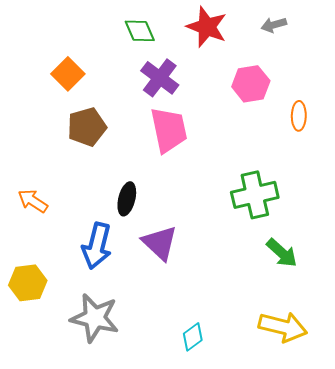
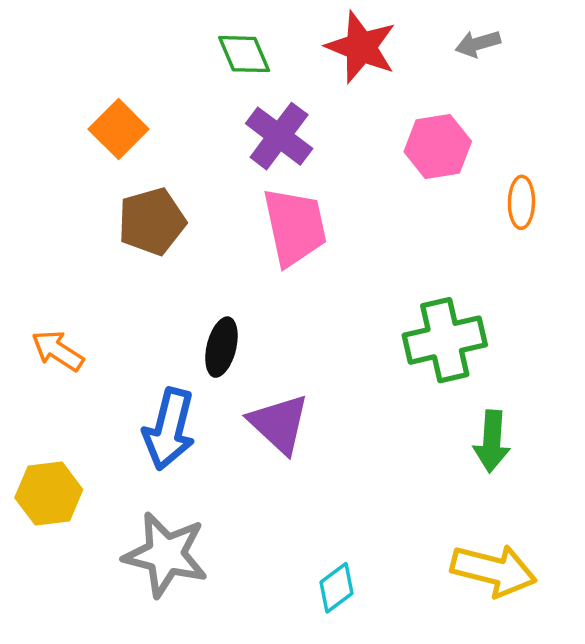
green arrow: (282, 253) -> (492, 441), turned 52

